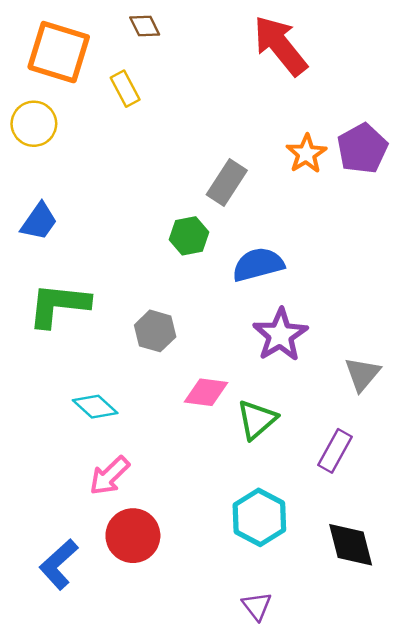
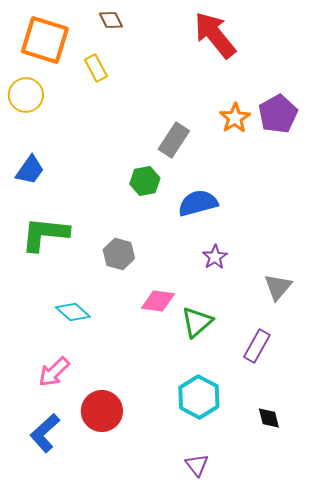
purple star: (280, 335) -> (215, 257), size x0.6
pink arrow: (109, 476) -> (54, 372), moved
black diamond: (351, 545) -> (269, 418), size x0.6

